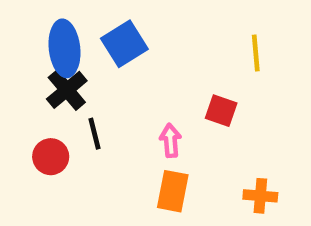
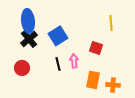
blue square: (124, 44) -> (58, 36), moved
black line: (94, 134) -> (58, 64), moved
orange rectangle: (173, 191) -> (93, 80), moved

